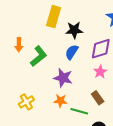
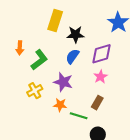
brown rectangle: (98, 98) -> (97, 103), turned 64
yellow cross: (26, 102) -> (35, 91), moved

